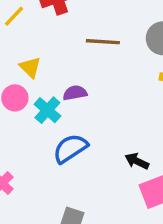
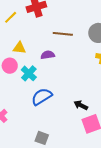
yellow triangle: (30, 67) -> (19, 48), turned -40
purple semicircle: (75, 93) -> (48, 55), moved

